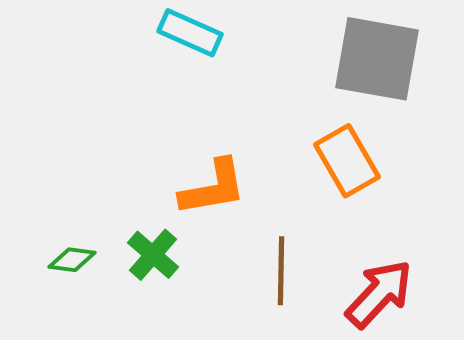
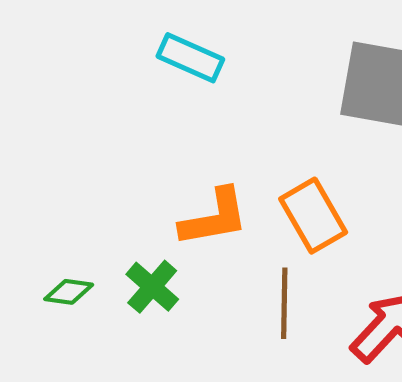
orange rectangle: (347, 161) -> (313, 216), moved

